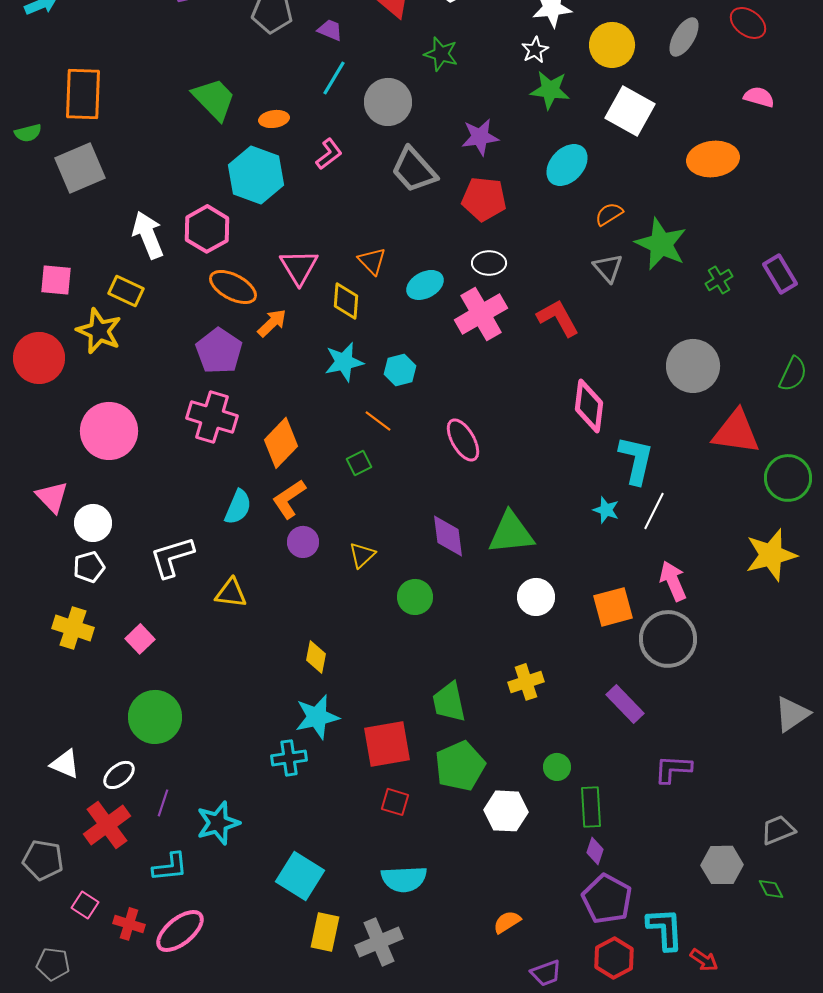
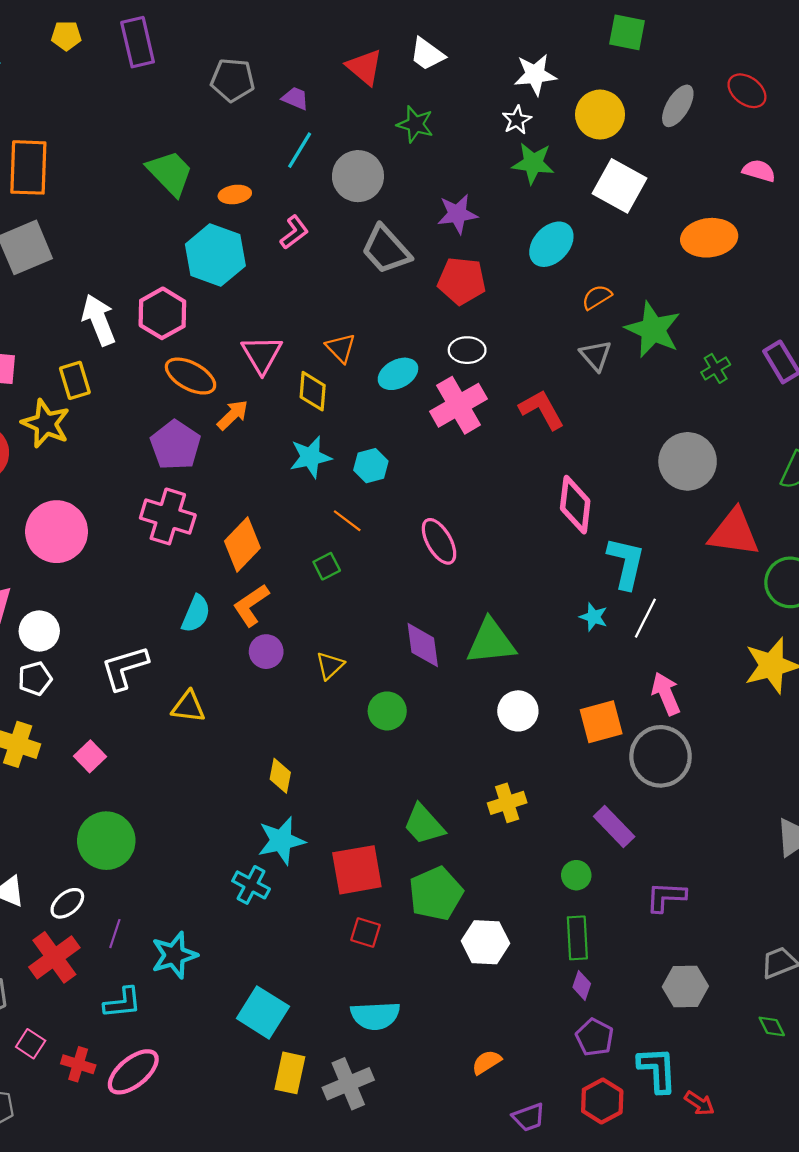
yellow rectangle: (126, 291) -> (75, 380), turned 48
green trapezoid: (449, 702) -> (424, 824), turned -30
cyan cross: (289, 758) -> (251, 885), turned 36
green circle: (557, 767) -> (576, 875), moved
gray hexagon: (722, 865) -> (685, 986), moved
purple pentagon: (607, 899) -> (595, 1037), size x0.7

